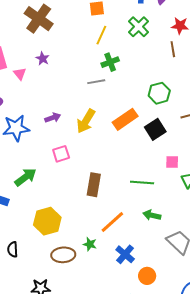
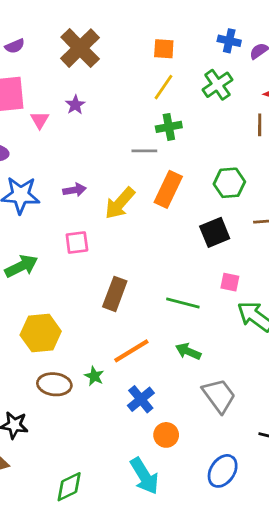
orange rectangle: (125, 119) -> (168, 189), moved, turned -40

